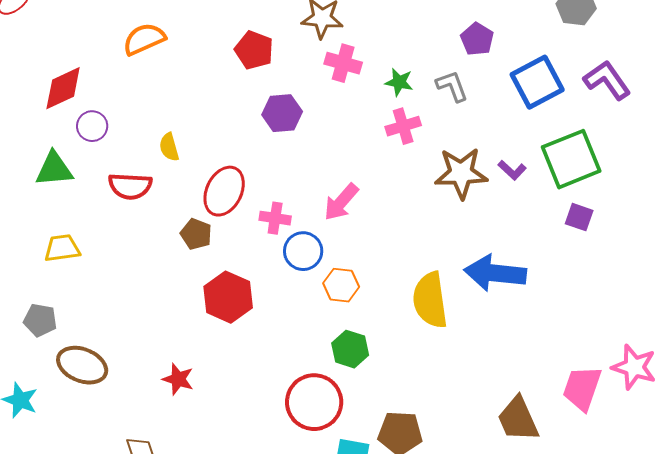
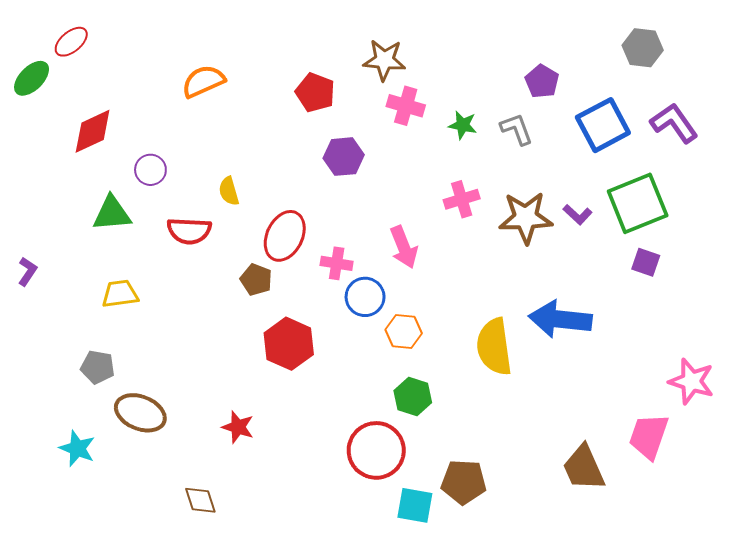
red diamond: (63, 88) -> (93, 131), moved
pink cross: (403, 126) -> (462, 199), moved
pink arrow: (341, 202) -> (404, 247), turned -63
pink star: (634, 367) -> (691, 381), moved

